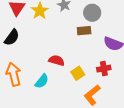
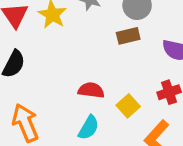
cyan semicircle: (42, 81) -> (89, 128), moved

